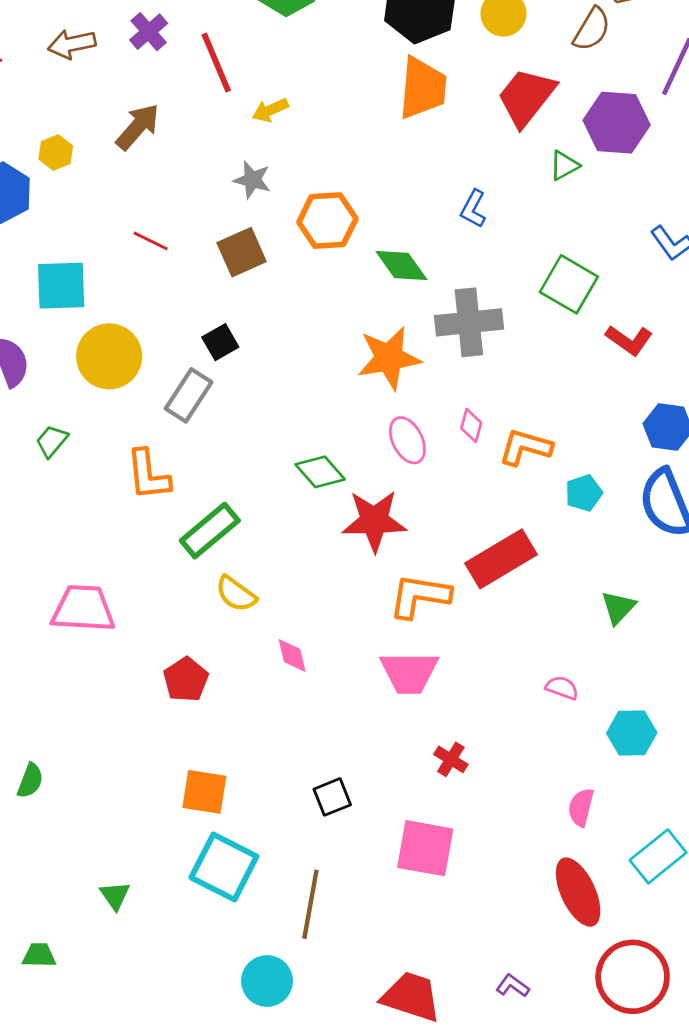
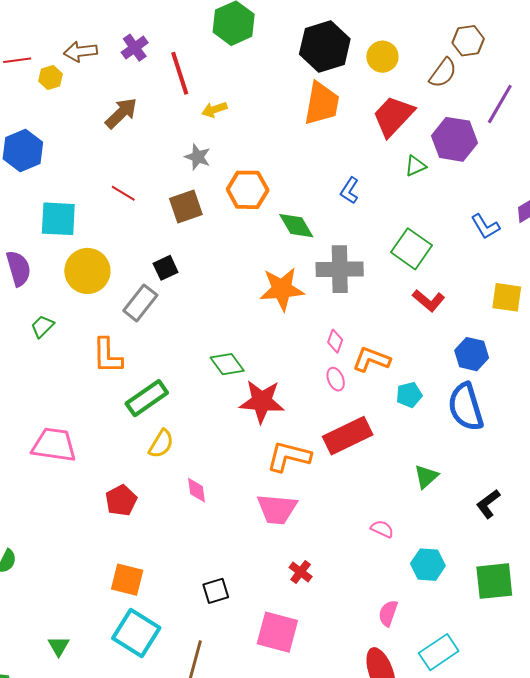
yellow hexagon: (56, 152) -> (50, 77), moved
red L-shape: (629, 340) -> (429, 300), moved
pink ellipse: (407, 440) -> (336, 379), moved, size x0.7
yellow semicircle: (236, 594) -> (161, 444), turned -100

